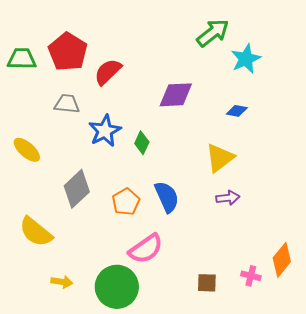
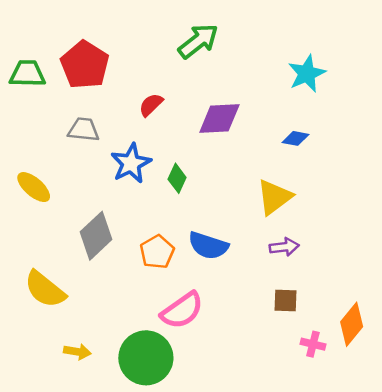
green arrow: (213, 33) -> (198, 41), moved
red semicircle: (108, 72) -> (151, 105), moved, size x0.7
blue semicircle: (167, 197) -> (208, 246), turned 132
brown square: (207, 283) -> (286, 301), moved

